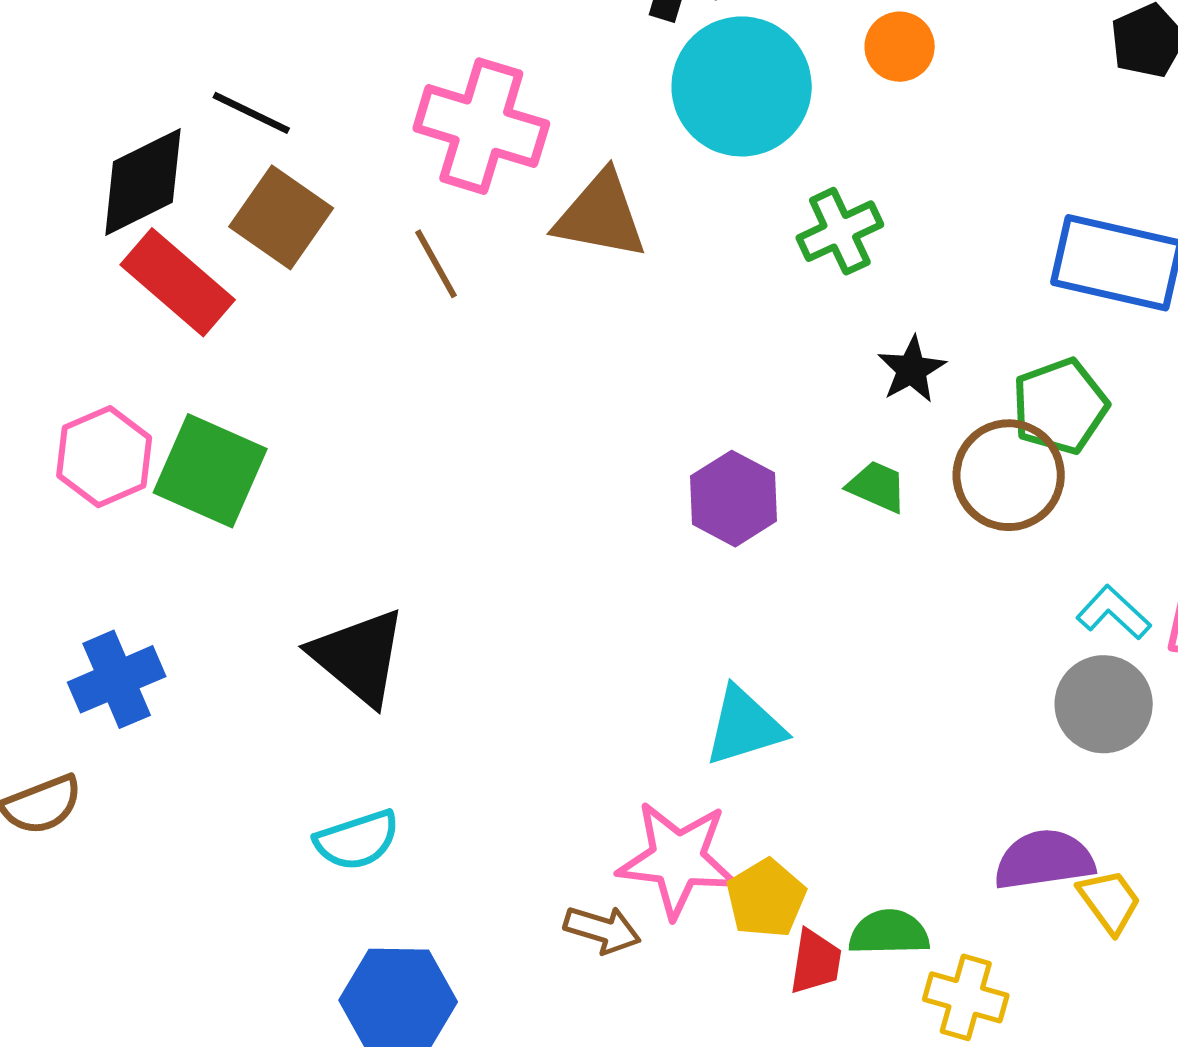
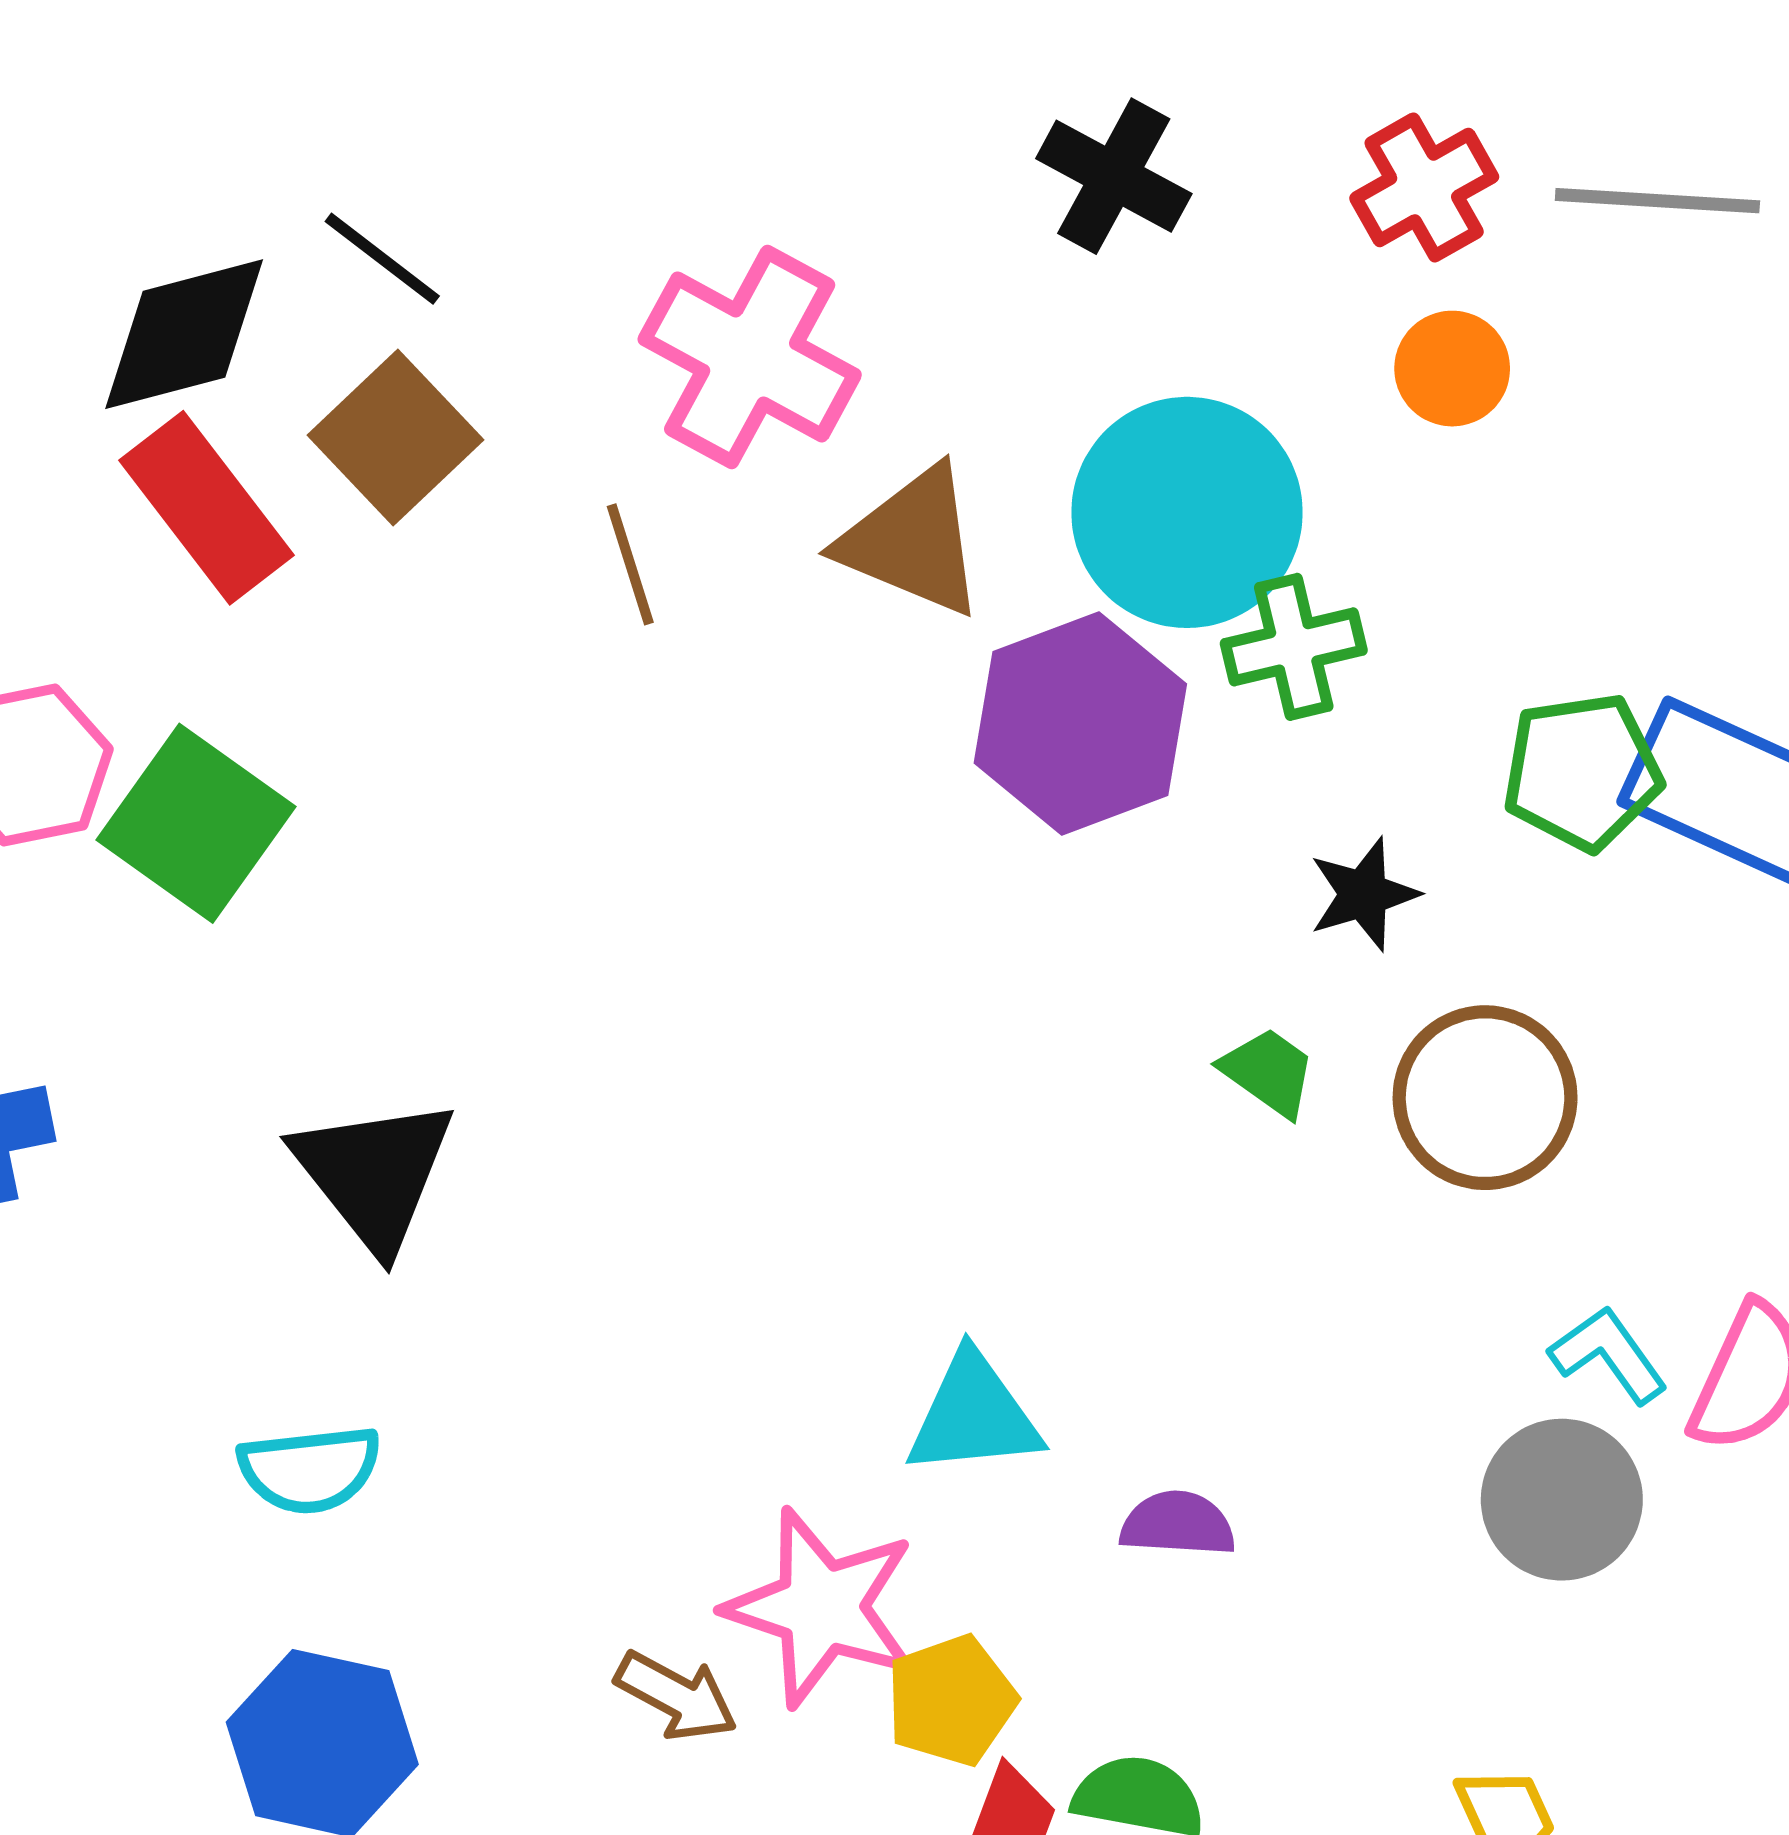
cyan circle: (742, 86) -> (1187, 512), moved
green pentagon: (1060, 406) -> (1582, 772), moved
purple hexagon: (734, 499) -> (1080, 723), moved, size x1.4
purple semicircle: (1044, 860) -> (1178, 1524), moved, size x0.7

